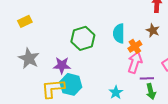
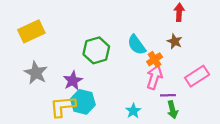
yellow rectangle: (25, 21) -> (31, 31), size x1.6
cyan semicircle: (119, 33) -> (137, 45), turned -36
purple star: (62, 65) -> (73, 81), turned -30

